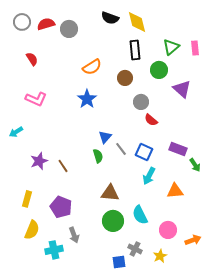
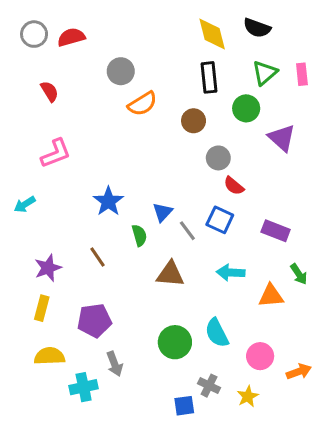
black semicircle: (110, 18) -> (257, 28), moved
gray circle: (69, 29) -> (121, 71), moved
pink L-shape: (36, 99) -> (56, 153), turned -45
blue star: (87, 99) -> (108, 201), moved
blue square: (144, 152) -> (220, 220), moved
green semicircle: (98, 156) -> (139, 235), moved
purple star: (39, 161) -> (48, 268), moved
green arrow: (195, 165) -> (299, 274), moved
cyan arrow: (149, 176) -> (231, 273), turned 66
brown triangle: (110, 193) -> (170, 274), moved
purple pentagon: (61, 207) -> (94, 321), turned -30
yellow semicircle: (32, 230) -> (50, 356), turned -114

